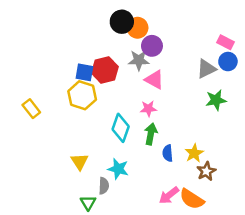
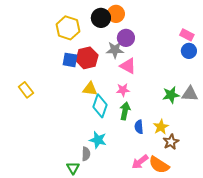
orange circle: (138, 28) -> (116, 14), moved
gray triangle: (206, 69) -> (190, 94), moved, turned 30
yellow hexagon: (82, 95) -> (68, 28), moved
green star: (216, 100) -> (171, 95), moved
yellow triangle: (80, 162) -> (90, 89), moved, turned -49

